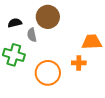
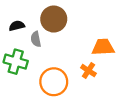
orange cross: (79, 63) -> (88, 71), turned 32

